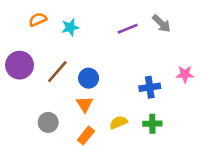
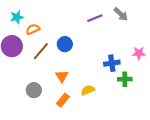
orange semicircle: (38, 20) -> (33, 29), moved
cyan star: (70, 27) -> (17, 17), moved
blue circle: (89, 78) -> (65, 44), moved
green cross: (152, 124) -> (125, 79), moved

